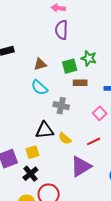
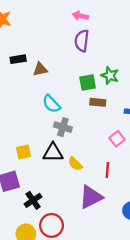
brown triangle: (40, 64) -> (40, 69), moved
gray cross: (61, 106) -> (63, 127), moved
red line: (94, 141) -> (107, 170), turned -64
yellow square: (32, 152) -> (23, 152), moved

